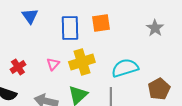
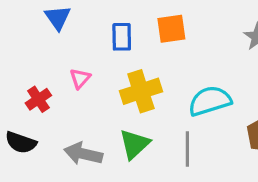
blue rectangle: (70, 28) -> (122, 37), size x0.7
pink triangle: (53, 64) -> (80, 78), moved

